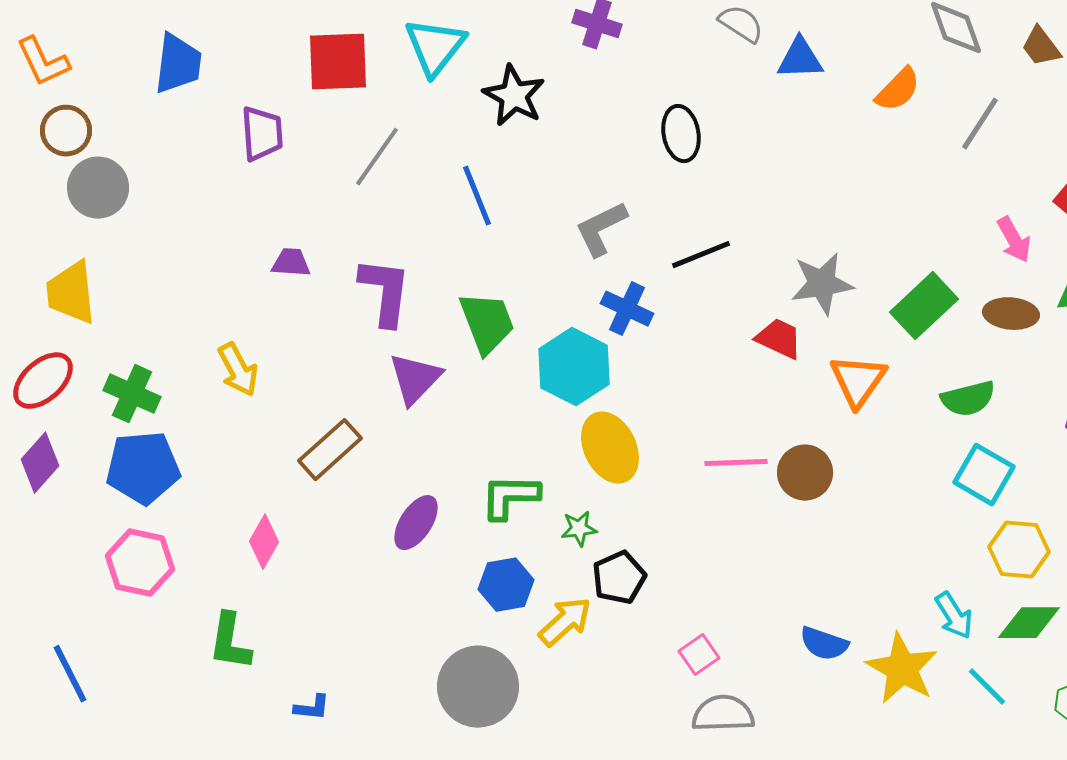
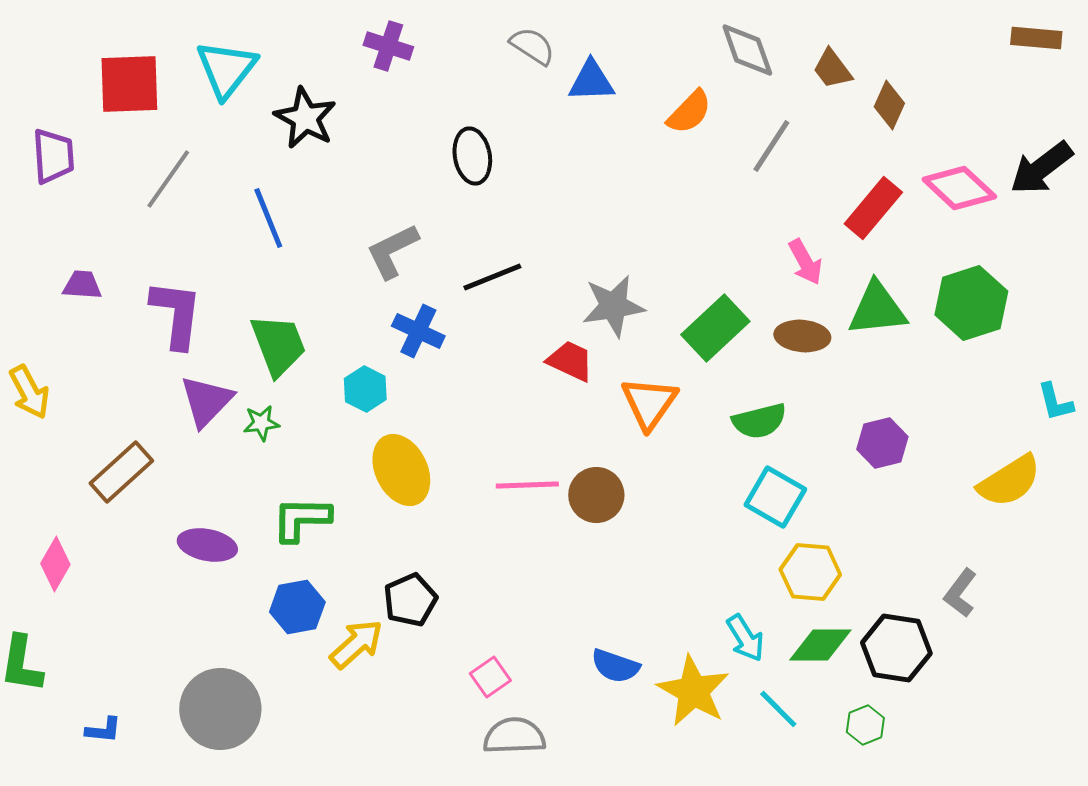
cyan hexagon: (574, 367) -> (365, 389), size x0.6
purple ellipse: (416, 523) -> (207, 545), turned 68
green star: (579, 529) -> (261, 423), moved
gray circle: (478, 687) -> (220, 709), moved

